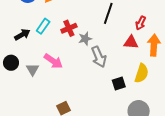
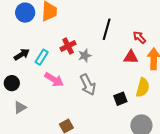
red arrow: (141, 23) -> (139, 37), turned 112
cyan rectangle: (43, 26) -> (42, 57), moved
gray arrow: (99, 57) -> (88, 85), moved
gray triangle: (33, 69) -> (20, 107), moved, turned 32

